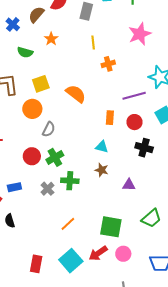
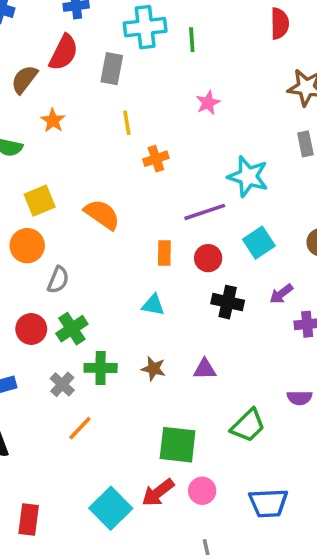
pink star: (140, 34) -> (208, 103), size x0.6
brown star: (102, 170) -> (154, 369), moved
orange line: (68, 224) -> (80, 428), moved
red rectangle: (36, 264) -> (29, 519), moved

